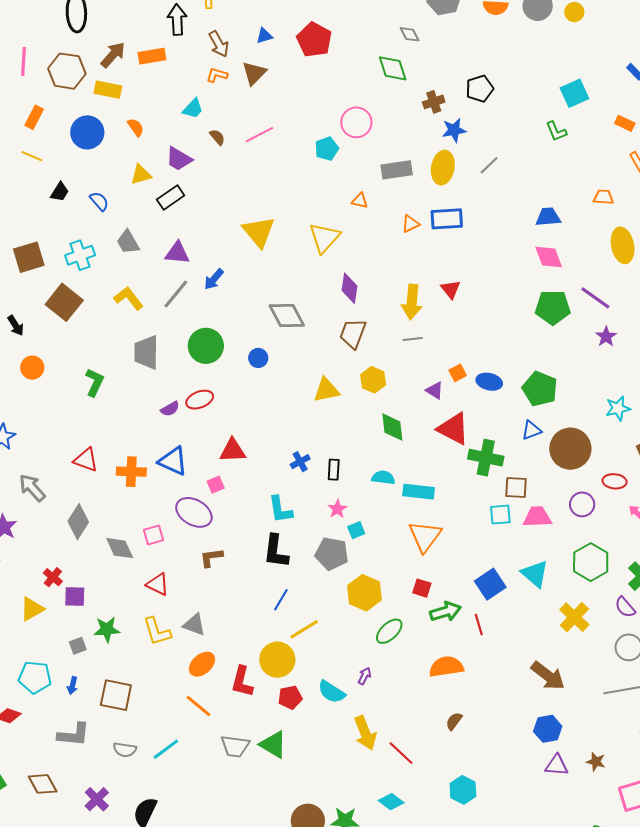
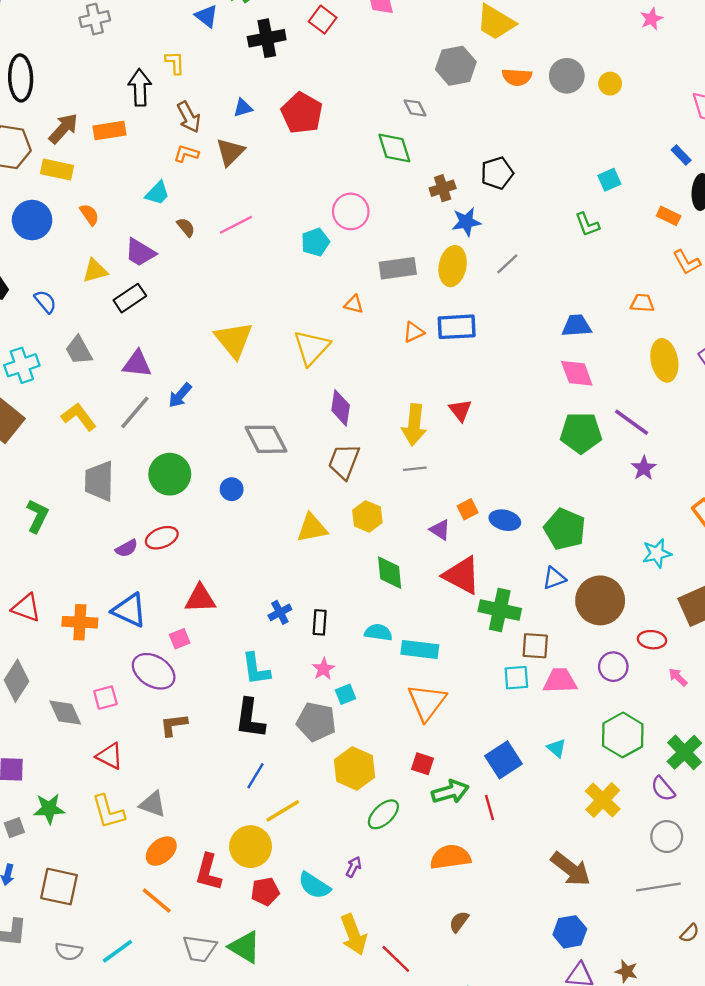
cyan square: (574, 93) -> (609, 180), size x0.7
cyan triangle: (535, 574) -> (557, 748), size x0.6

